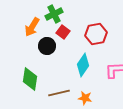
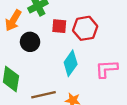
red square: (63, 32) -> (59, 26), moved, turned -32

